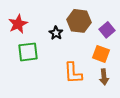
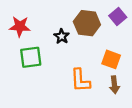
red star: (18, 24) -> (20, 26), turned 30
purple square: (107, 30) -> (118, 17), moved

